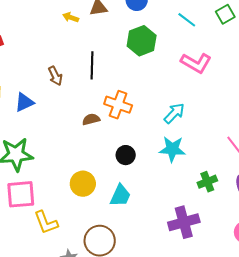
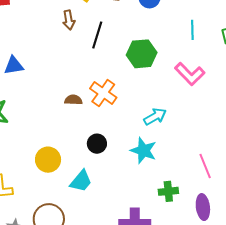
cyan line: (187, 20) -> (192, 30), turned 36
green hexagon: (142, 41) -> (142, 54), moved
black line: (92, 65) -> (97, 35), moved
brown arrow: (55, 76) -> (69, 20), moved

